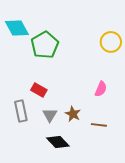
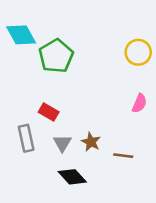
pink semicircle: (101, 89) -> (139, 103), moved

